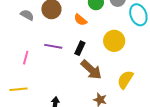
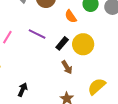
yellow circle: (114, 41) -> (83, 44), moved
brown arrow: (91, 70) -> (67, 67), size x0.6

